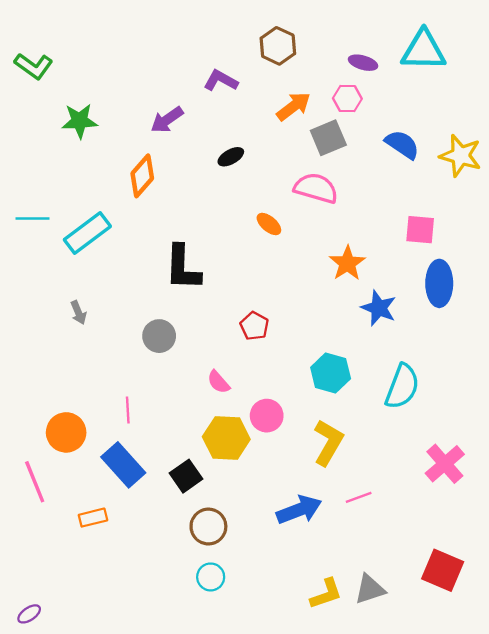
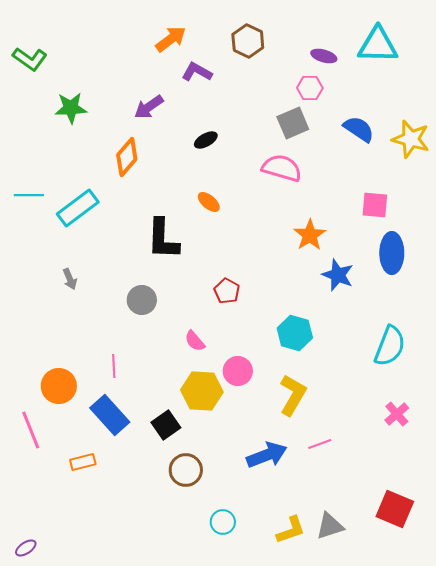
orange arrow: (294, 106) -> (171, 39), moved
orange ellipse: (269, 224) -> (209, 202), moved
cyan semicircle: (402, 386) -> (390, 346), moved
pink cross: (445, 464) -> (397, 414), size x0.7
cyan circle: (211, 577) -> (223, 522), moved

